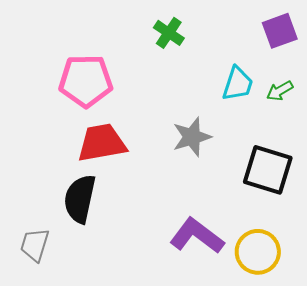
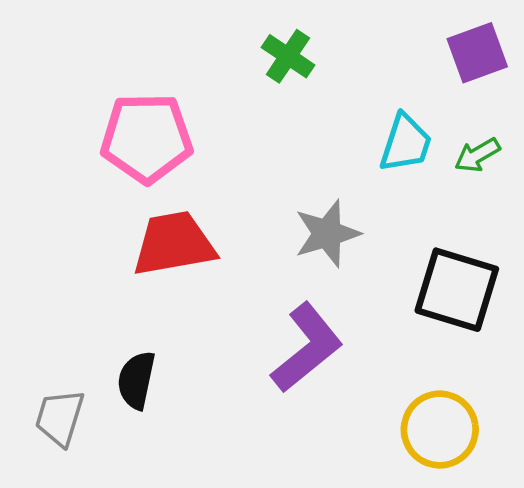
black semicircle: (80, 199) -> (136, 380), moved, size x0.7
purple L-shape: (197, 236) -> (307, 348), moved, turned 104

